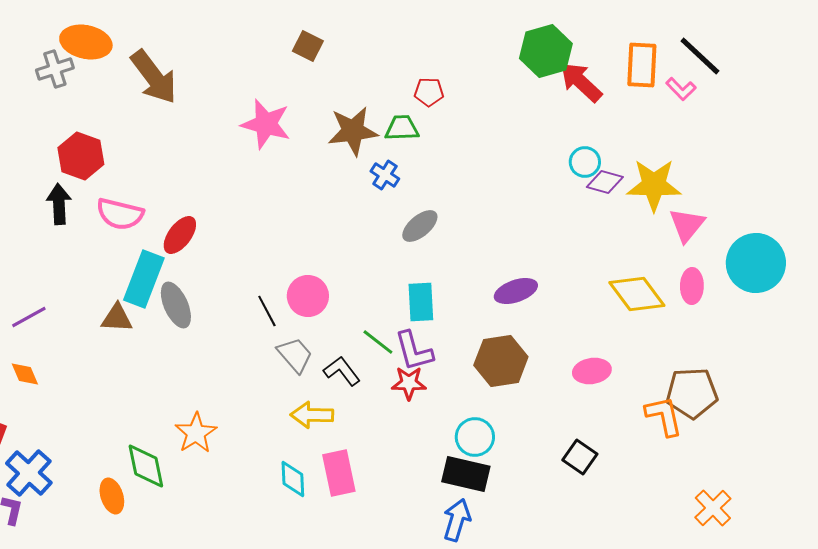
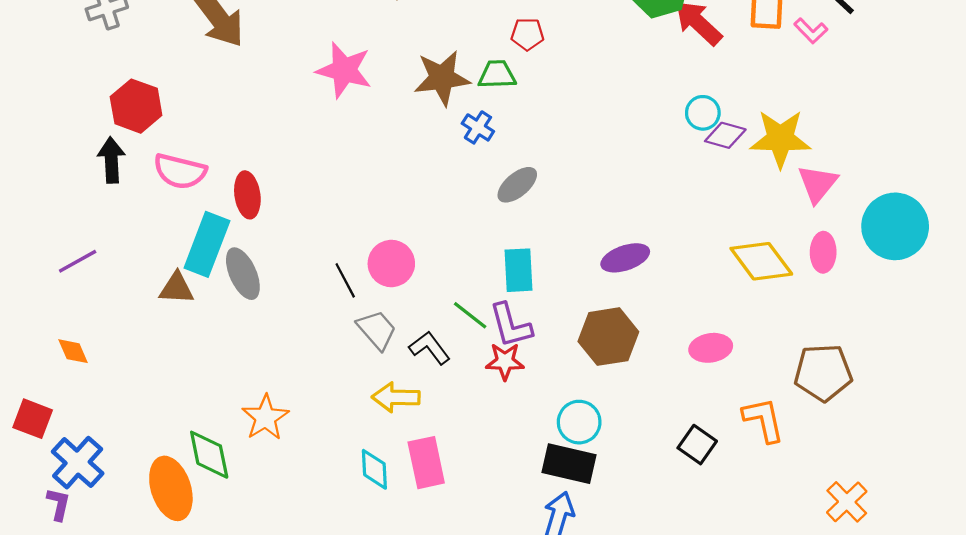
red ellipse: (180, 235) -> (247, 195), turned -45
purple line: (29, 317) -> (78, 261), moved
orange L-shape: (664, 416) -> (764, 420), moved
orange ellipse: (112, 496) -> (171, 488), size x1.6

